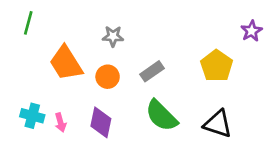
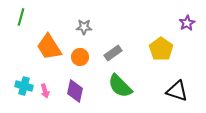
black triangle: (218, 124) -> (177, 91), moved

